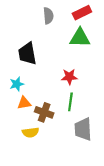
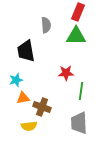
red rectangle: (82, 13) -> (78, 12), turned -42
gray semicircle: (48, 16) -> (46, 25), moved
green line: (70, 102) -> (81, 91), moved

